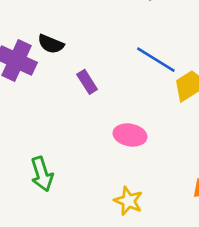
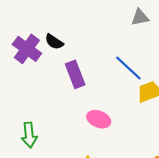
purple rectangle: (87, 82) -> (75, 74), size x1.5

